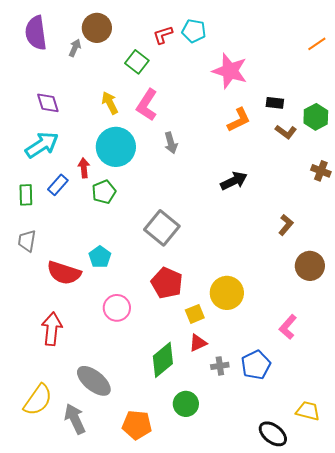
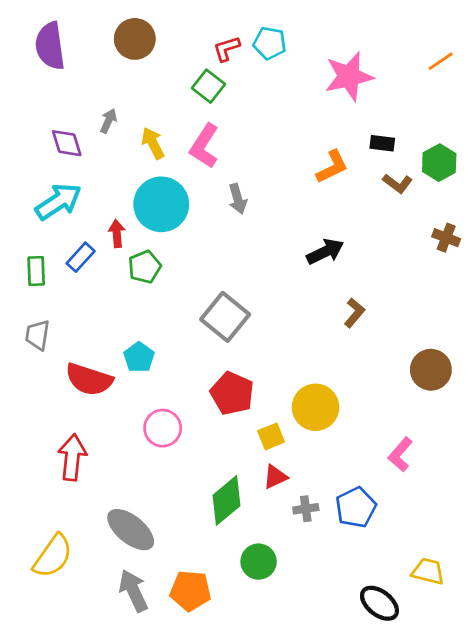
gray arrow: (75, 48) -> (108, 121), moved
green square: (137, 62) -> (208, 86), moved
pink star: (230, 71) -> (349, 76), moved, turned -30
brown L-shape: (286, 225) -> (354, 313), moved
gray arrow: (75, 419) -> (133, 591), moved

